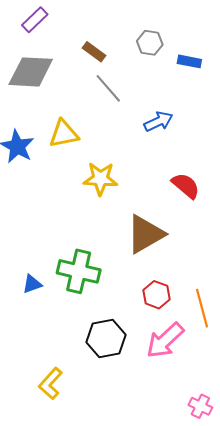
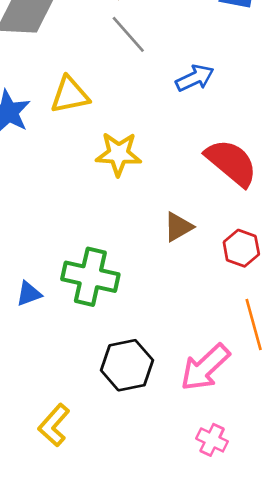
red semicircle: (186, 186) -> (231, 163), size x1.4
brown triangle: (145, 234) -> (178, 227), size x0.6
red hexagon: (157, 295) -> (241, 248), moved
pink cross: (200, 406) -> (212, 440), moved

